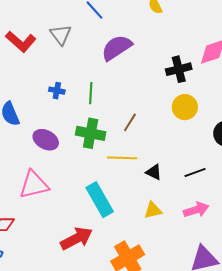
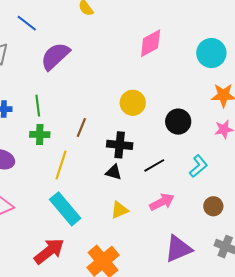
black cross: (179, 69) -> (120, 145), moved, turned 30
green cross: (91, 133) -> (40, 134), moved, size x0.7
yellow line: (122, 158) -> (61, 165), moved, turned -64

